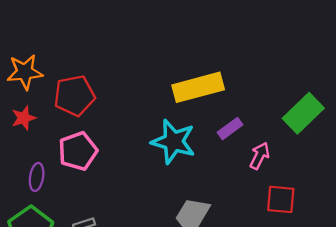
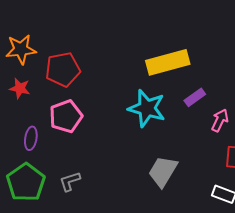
red star: (24, 118) -> (20, 88), turned 30

